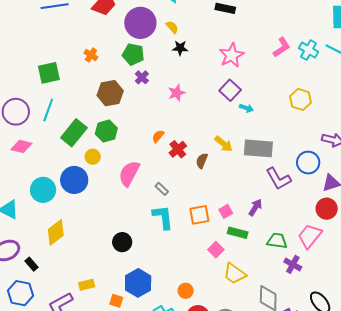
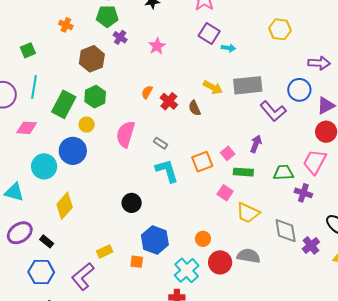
green square: (49, 73) -> (28, 50), size x0.7
pink diamond: (21, 146) -> (27, 128), moved
brown semicircle: (202, 161) -> (195, 108), turned -35

